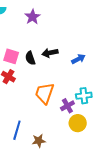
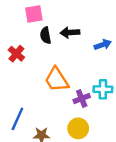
pink square: (11, 56) -> (34, 14), moved, turned -35
orange trapezoid: (45, 93) -> (57, 80), turned -60
yellow circle: (78, 123) -> (78, 128), moved

